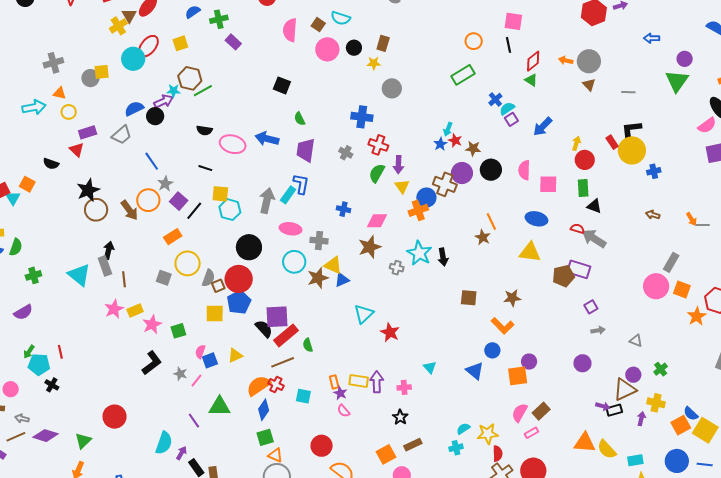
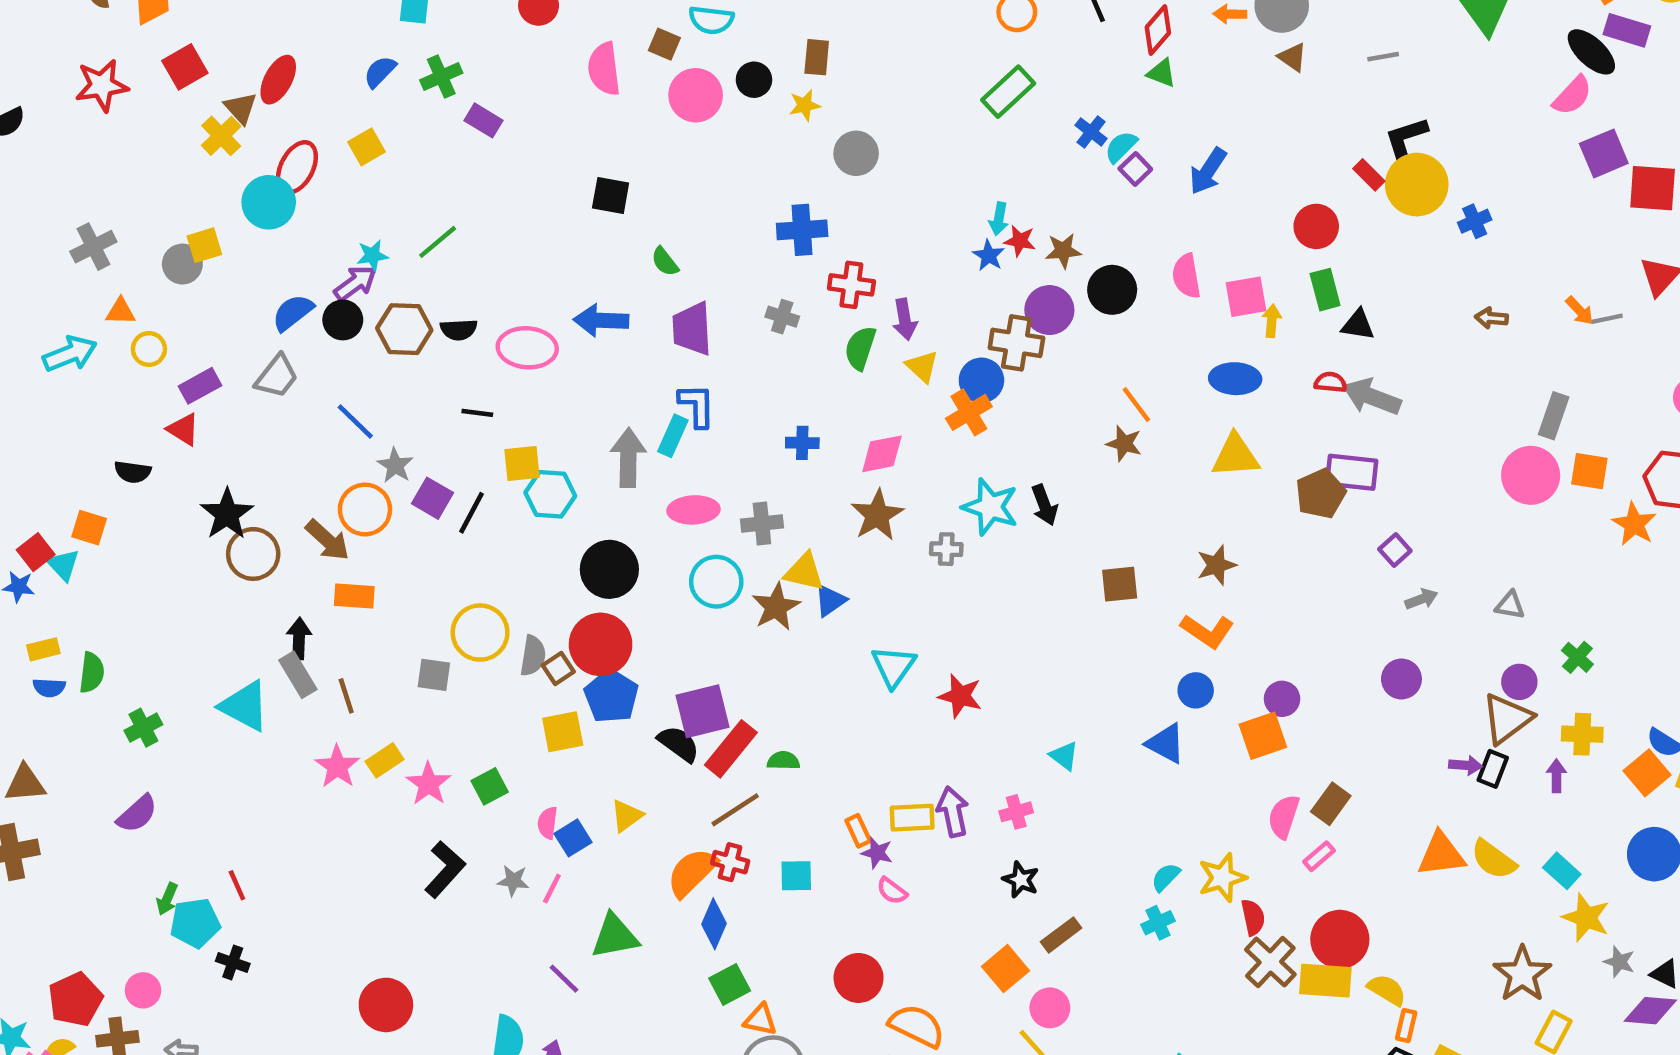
brown hexagon: (190, 78) -> (404, 329), moved
yellow arrow: (576, 143) -> (1272, 321), moved
orange rectangle: (173, 237) -> (354, 596), moved, turned 48
green semicircle: (308, 345) -> (783, 761), turned 120
black rectangle: (614, 410) -> (1493, 769), turned -42
cyan rectangle: (635, 460) -> (1562, 871), turned 63

